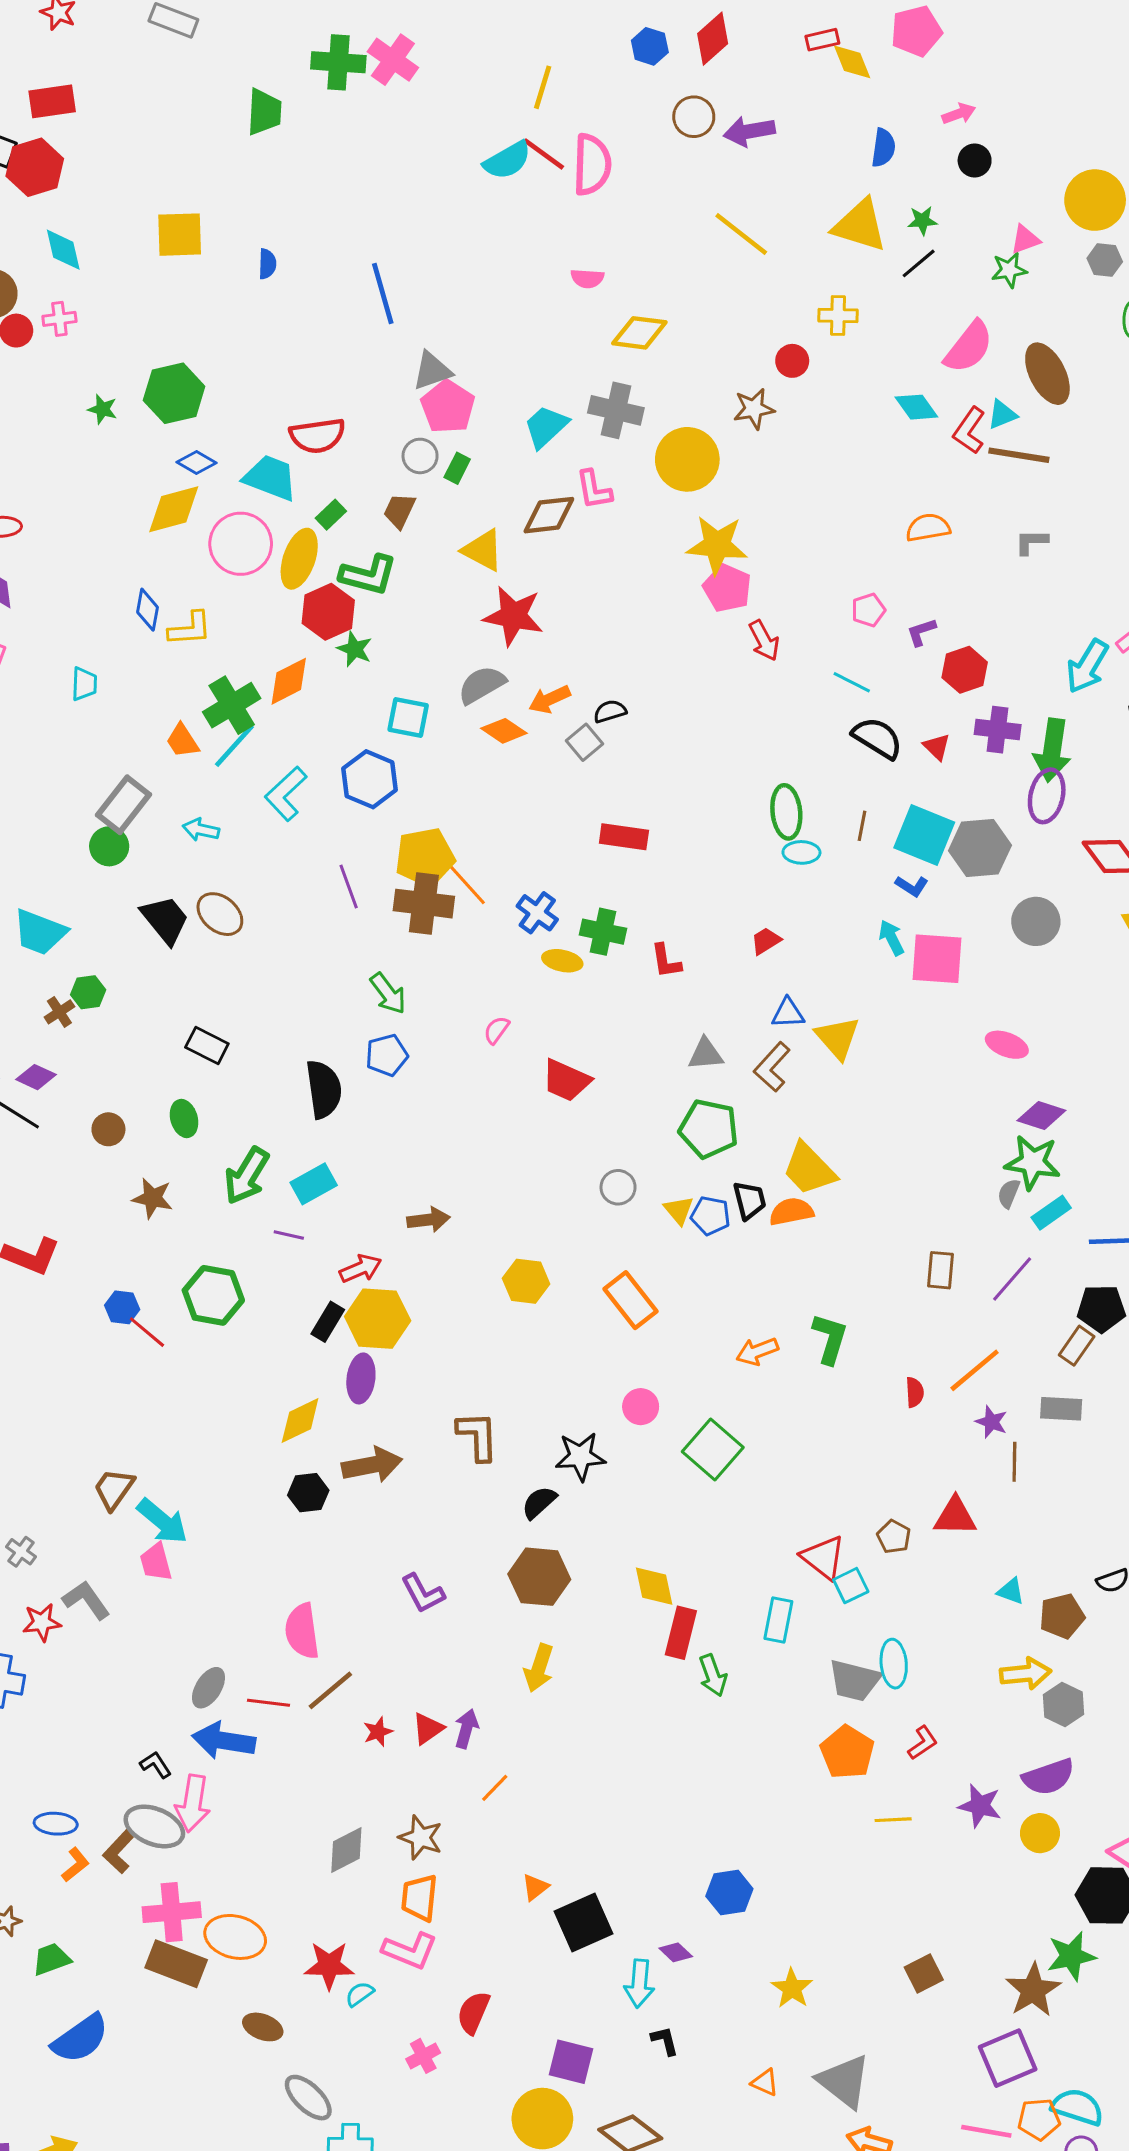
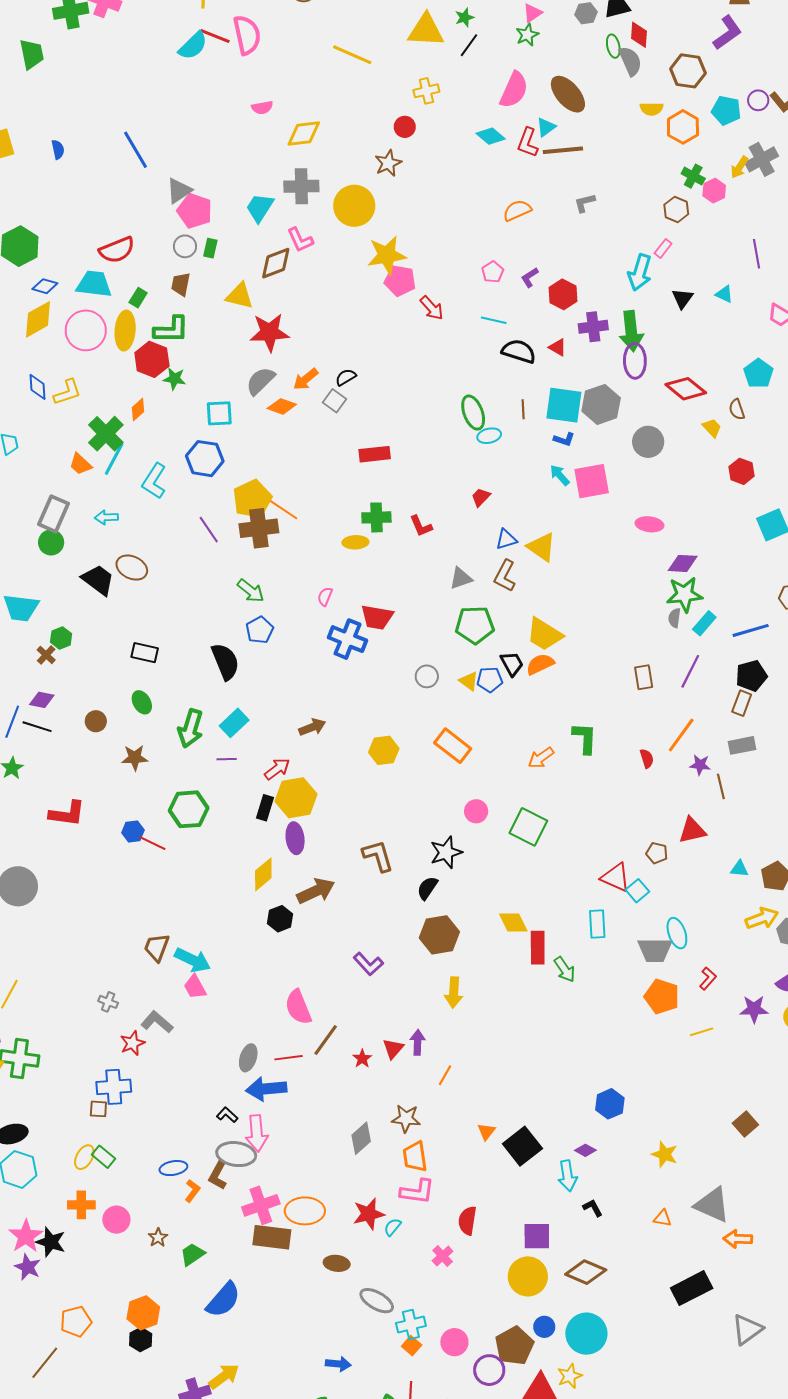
orange diamond: (289, 681) -> (138, 409), size x0.7
blue cross: (537, 913) -> (347, 639), moved, size x1.4

